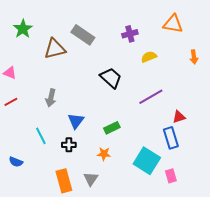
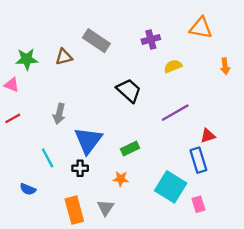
green star: (23, 29) -> (27, 59), moved, turned 30
brown triangle: (55, 49) -> (64, 57), size x0.7
blue triangle: (76, 121) -> (88, 140), size x1.5
blue semicircle: (16, 162) -> (28, 189), moved

